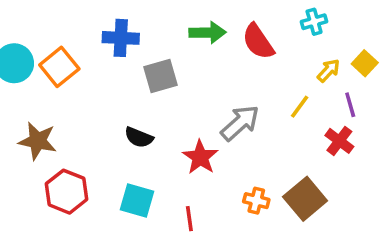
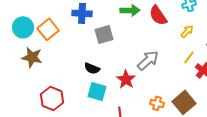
yellow arrow: (329, 70) -> (187, 31), moved
yellow line: (300, 107) -> (189, 57), moved
brown star: (38, 141) -> (32, 57), moved
cyan square: (137, 201) -> (97, 91), moved

